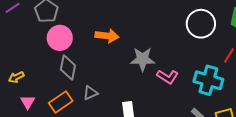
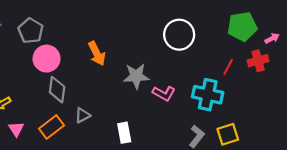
white circle: (201, 24) -> (179, 35), moved
orange arrow: (107, 36) -> (97, 53), turned 60

